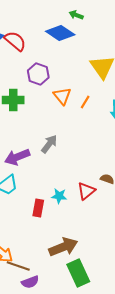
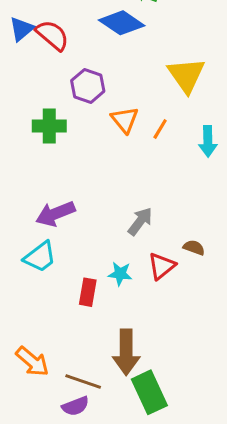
gray arrow: (49, 144) -> (140, 221), moved
brown arrow: (63, 247) -> (126, 352), turned 112
brown line: (18, 266) -> (83, 381), moved

